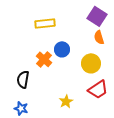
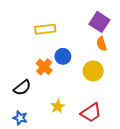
black semicircle: (23, 79) -> (22, 88), turned -138
red trapezoid: (98, 89) -> (91, 113), moved
yellow star: (66, 101) -> (58, 106), moved

